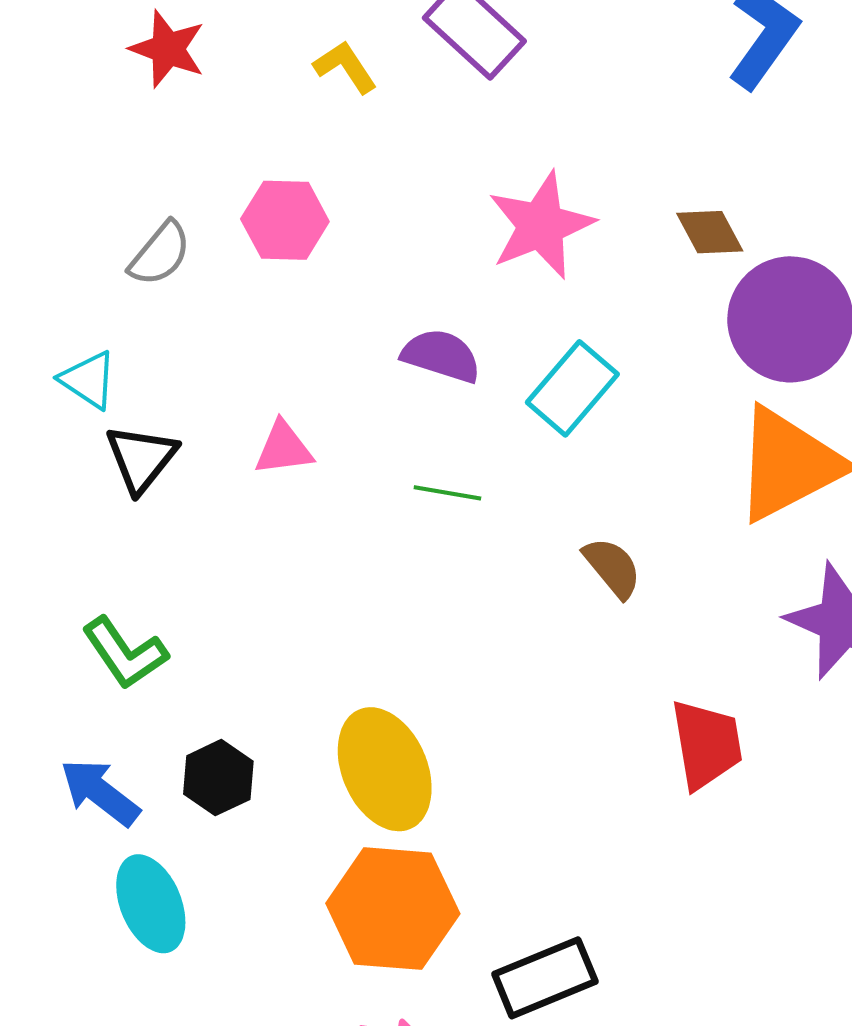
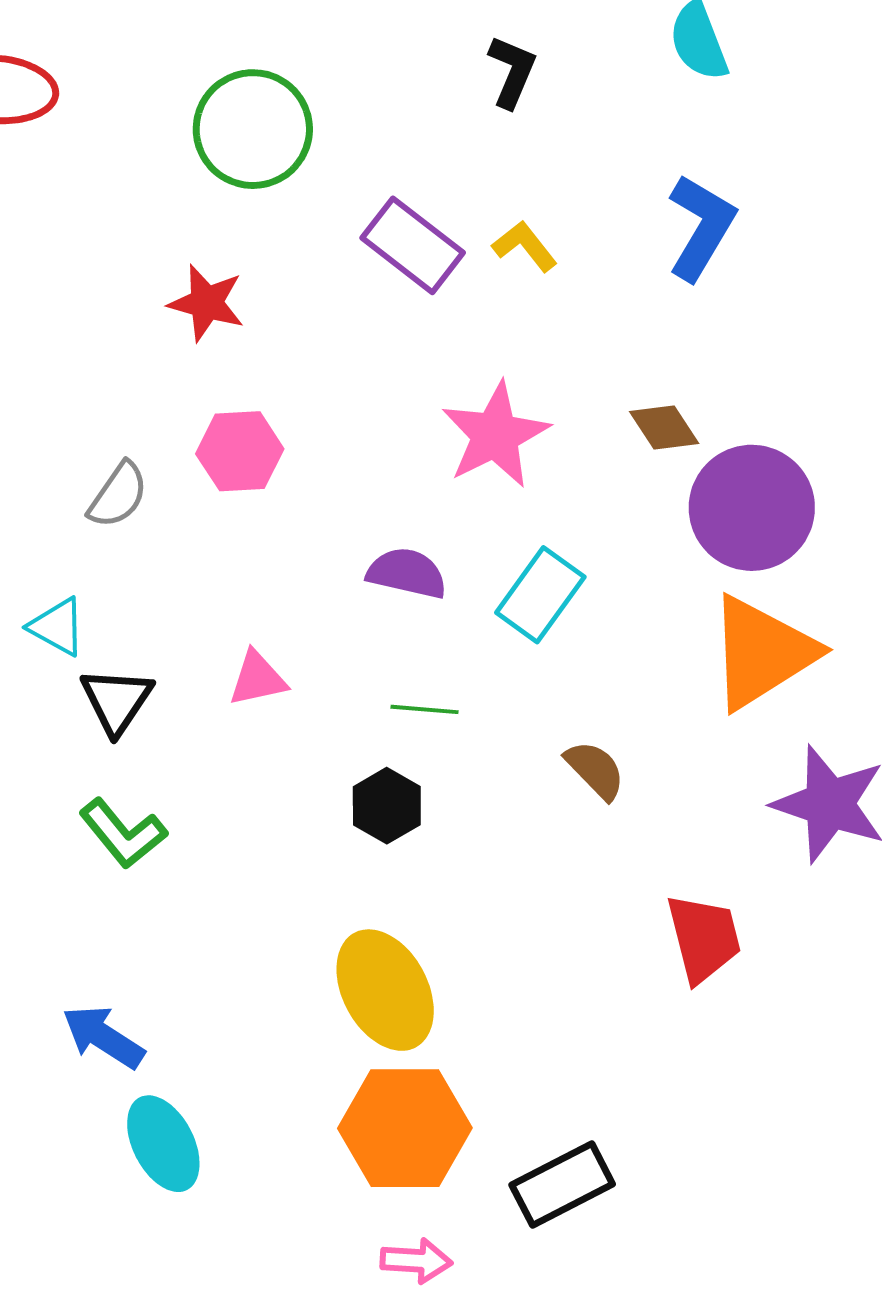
red star: (168, 49) -> (206, 303), moved
yellow L-shape: (345, 67) -> (525, 246), moved
green L-shape: (125, 653) -> (123, 833), moved
black hexagon: (218, 778) -> (387, 806), moved

